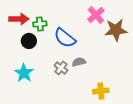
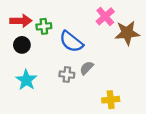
black circle: (29, 41) -> (22, 45), moved
gray semicircle: (79, 62) -> (87, 68), turned -32
gray cross: (61, 68) -> (67, 75), turned -32

